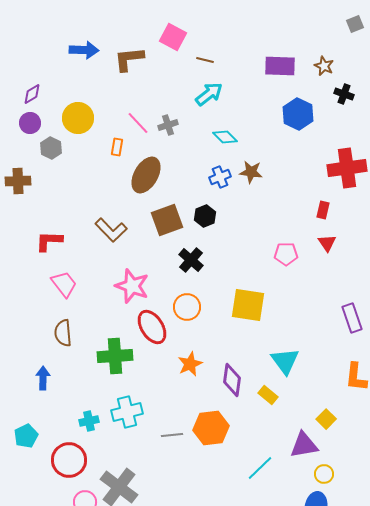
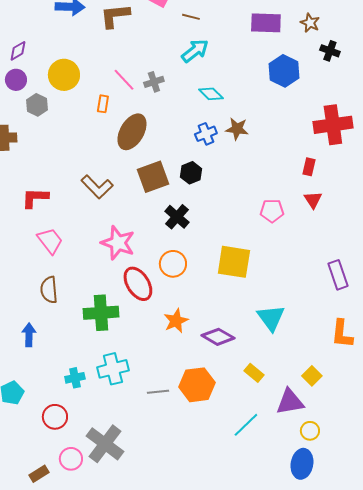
purple diamond: (232, 380) -> (218, 337), turned -68
yellow rectangle: (268, 395) -> (254, 373), moved
red circle: (69, 460) -> (55, 417), size x0.7

